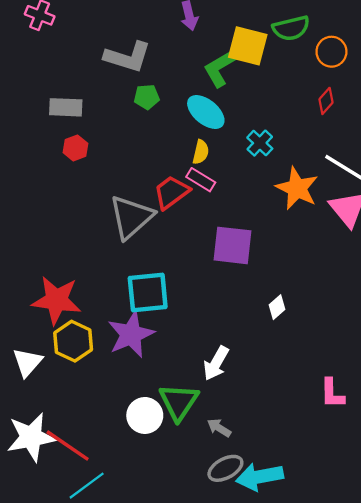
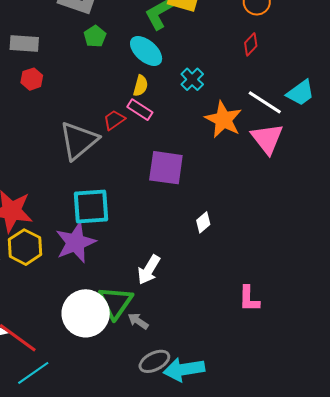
green pentagon: (147, 97) -> (95, 36), turned -30
red trapezoid: (171, 192) -> (114, 120), size x0.7
white circle: (145, 415) -> (86, 313), size x1.5
gray arrow: (219, 428) -> (138, 321), moved

